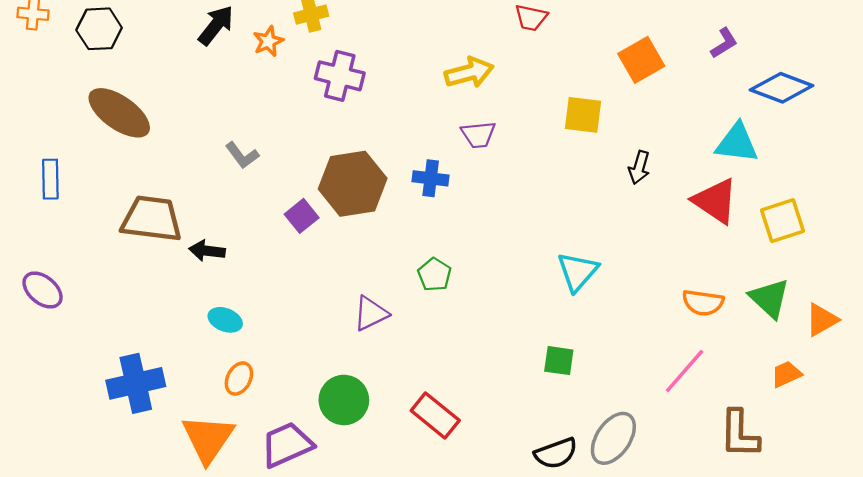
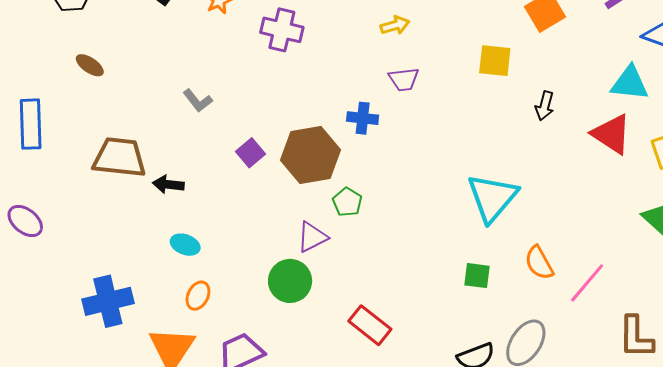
yellow arrow: (469, 73) -> (395, 25), size x0.7
brown ellipse: (119, 113) -> (90, 65), size x0.5
blue rectangle: (50, 179) -> (31, 124), size x1.4
brown hexagon: (353, 184) -> (310, 155), moved
cyan triangle: (578, 272) -> (492, 198), size x1.4
green pentagon: (434, 275) -> (347, 202), moved
orange semicircle: (703, 303) -> (539, 263), moved, turned 54
green circle: (344, 400) -> (290, 281), moved

